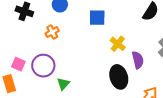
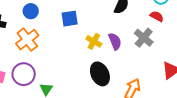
orange cross: (52, 32) -> (27, 40), size x1.6
purple semicircle: (138, 60) -> (115, 41), moved

